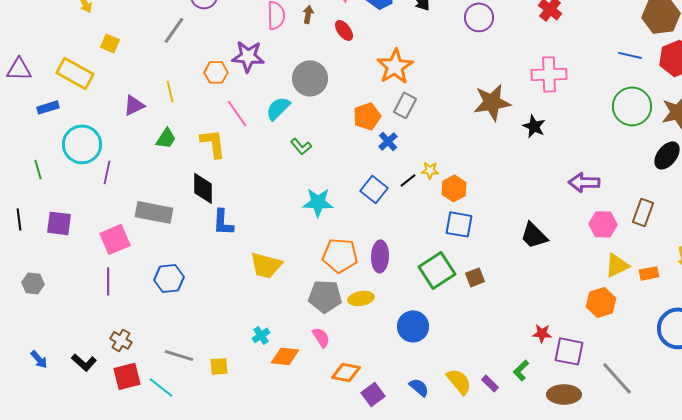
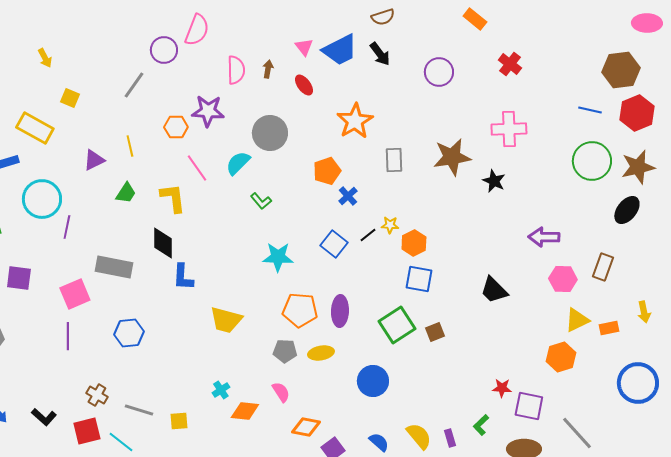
gray rectangle: (405, 105) -> (394, 160), moved, turned -30
gray pentagon: (325, 296) -> (285, 351), size x0.7
brown cross: (121, 340) -> (97, 395), moved
purple rectangle: (490, 383) -> (450, 438), turned 30

